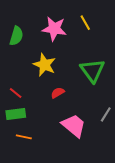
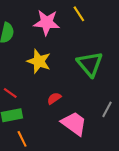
red semicircle: (58, 93) -> (54, 98), moved
orange line: (24, 137) -> (22, 139), turned 56

